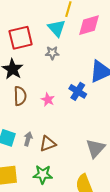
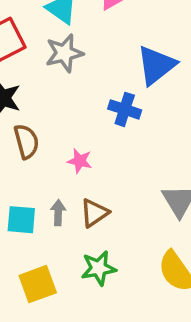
gray star: (52, 53) -> (64, 53), size x1.5
pink star: (48, 100) -> (80, 161), moved

